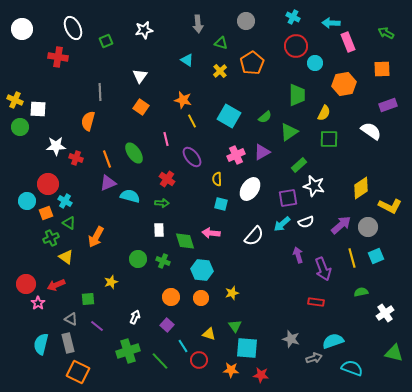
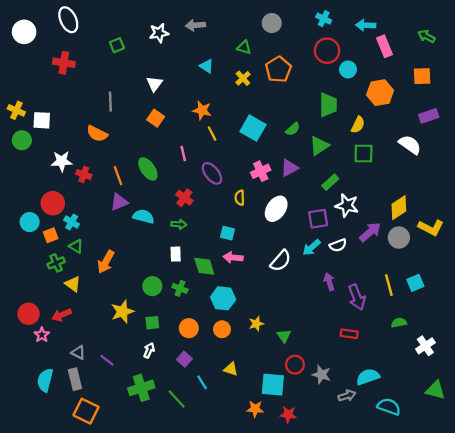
gray arrow: (198, 24) -> (195, 25), moved, turned 90
white ellipse: (73, 28) -> (68, 20), moved
orange semicircle: (88, 121) -> (97, 134), turned -78
cyan square: (221, 204) -> (228, 233), moved
purple arrow: (341, 225) -> (370, 232), moved
gray circle: (368, 227) -> (399, 238), moved
yellow star: (111, 282) -> (122, 312), size x1.5
green square: (88, 299) -> (152, 323), moved
green triangle: (235, 326) -> (284, 336), moved
red circle: (199, 360) -> (295, 365), moved

